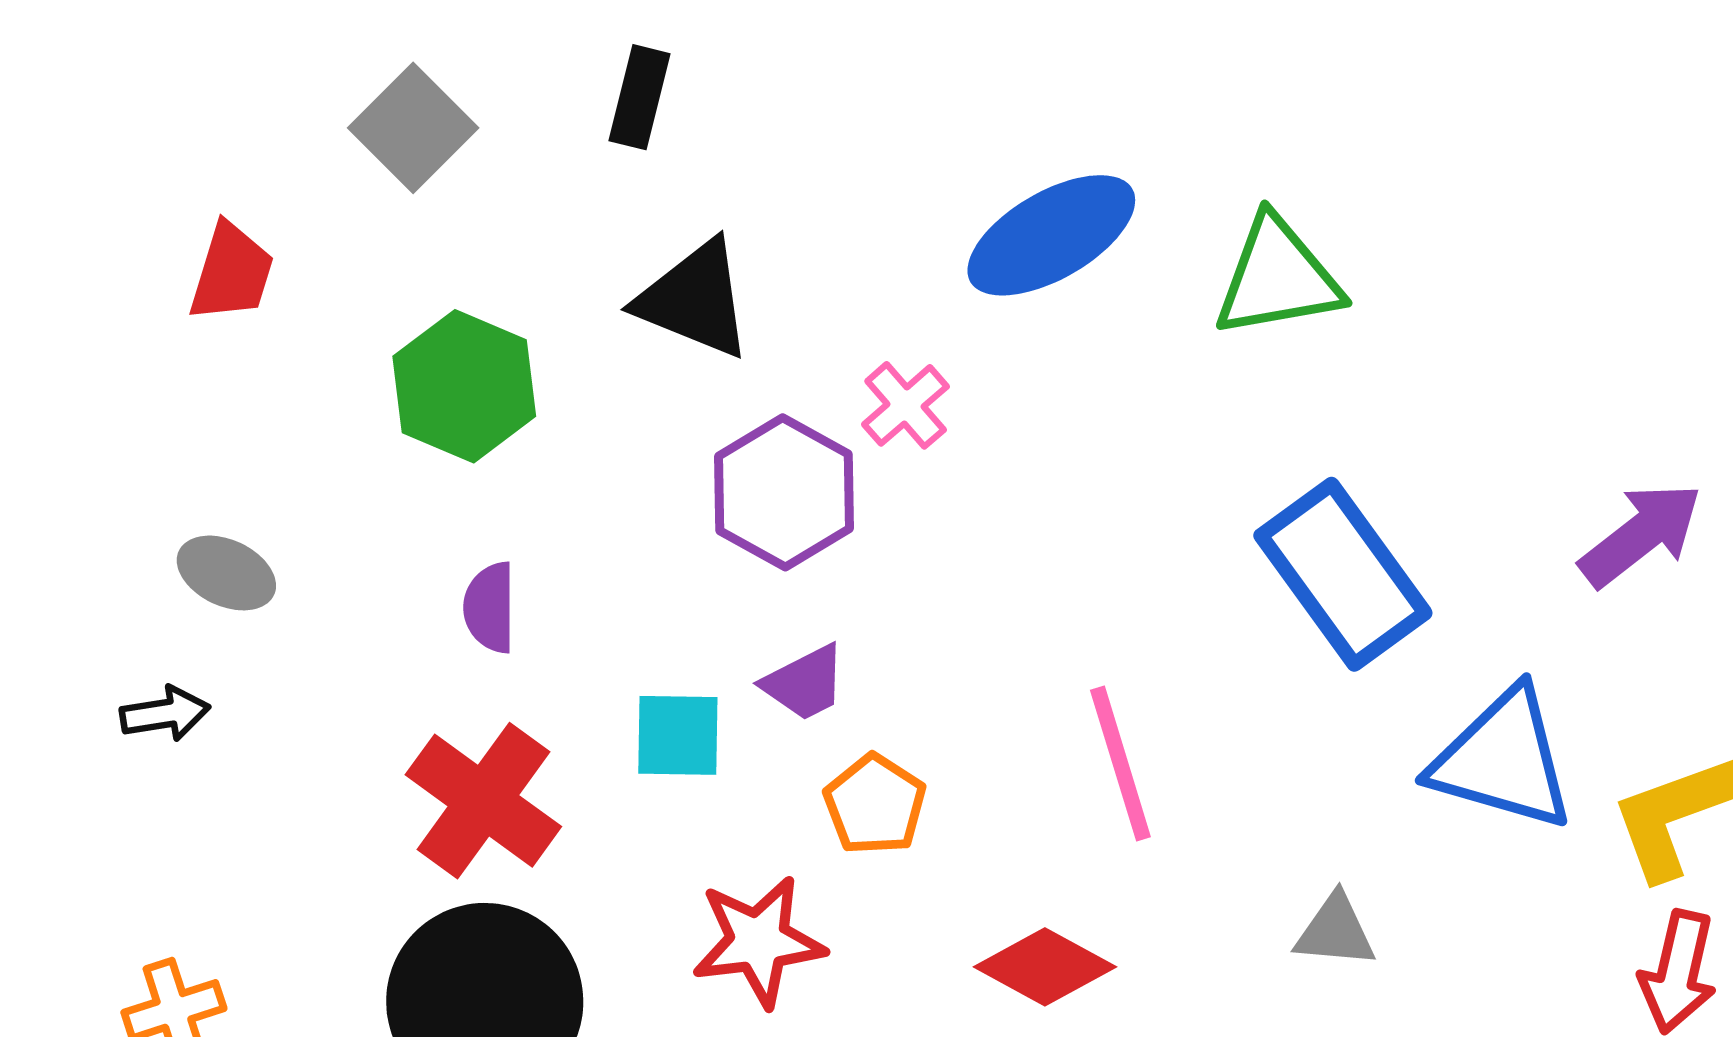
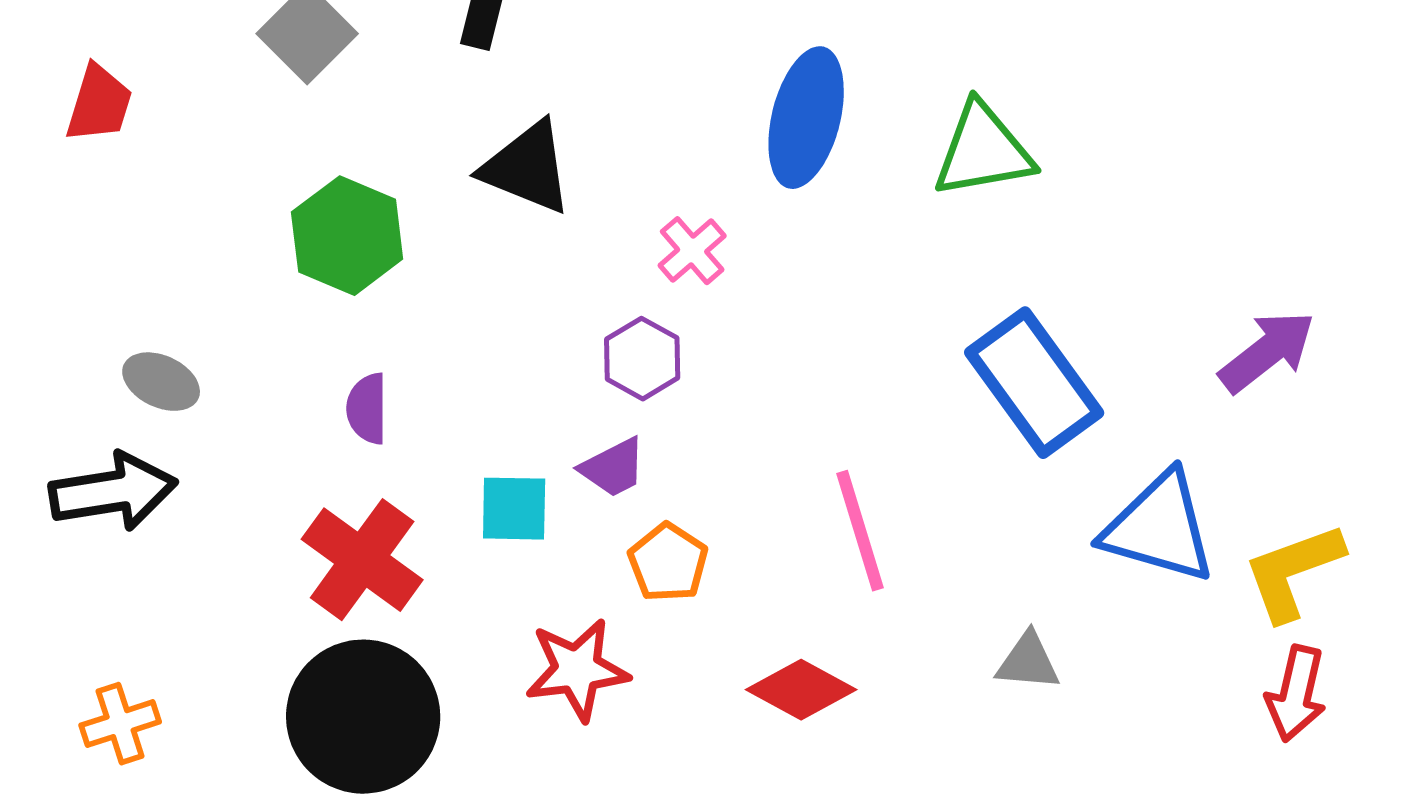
blue ellipse: (1051, 235) -> (806, 118), turned -46
red trapezoid: (232, 272) -> (99, 104), moved
purple hexagon: (784, 492) -> (642, 359), moved, size x0.7
black arrow: (165, 714) -> (113, 492), size x1.8

